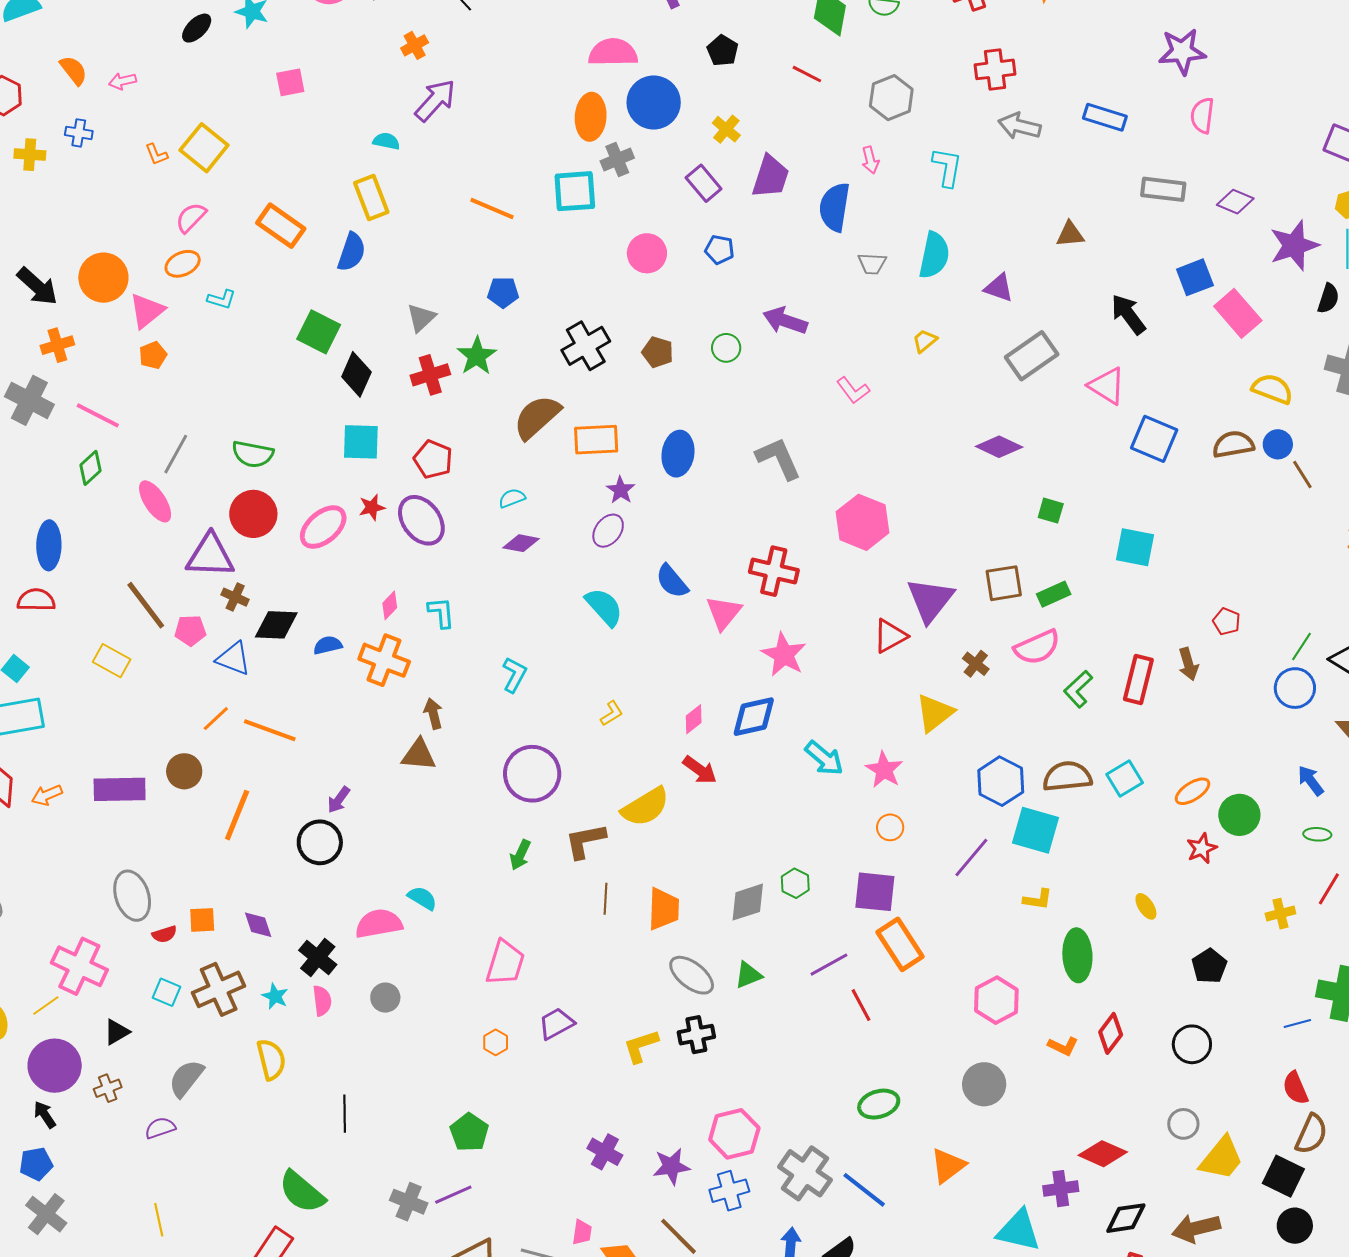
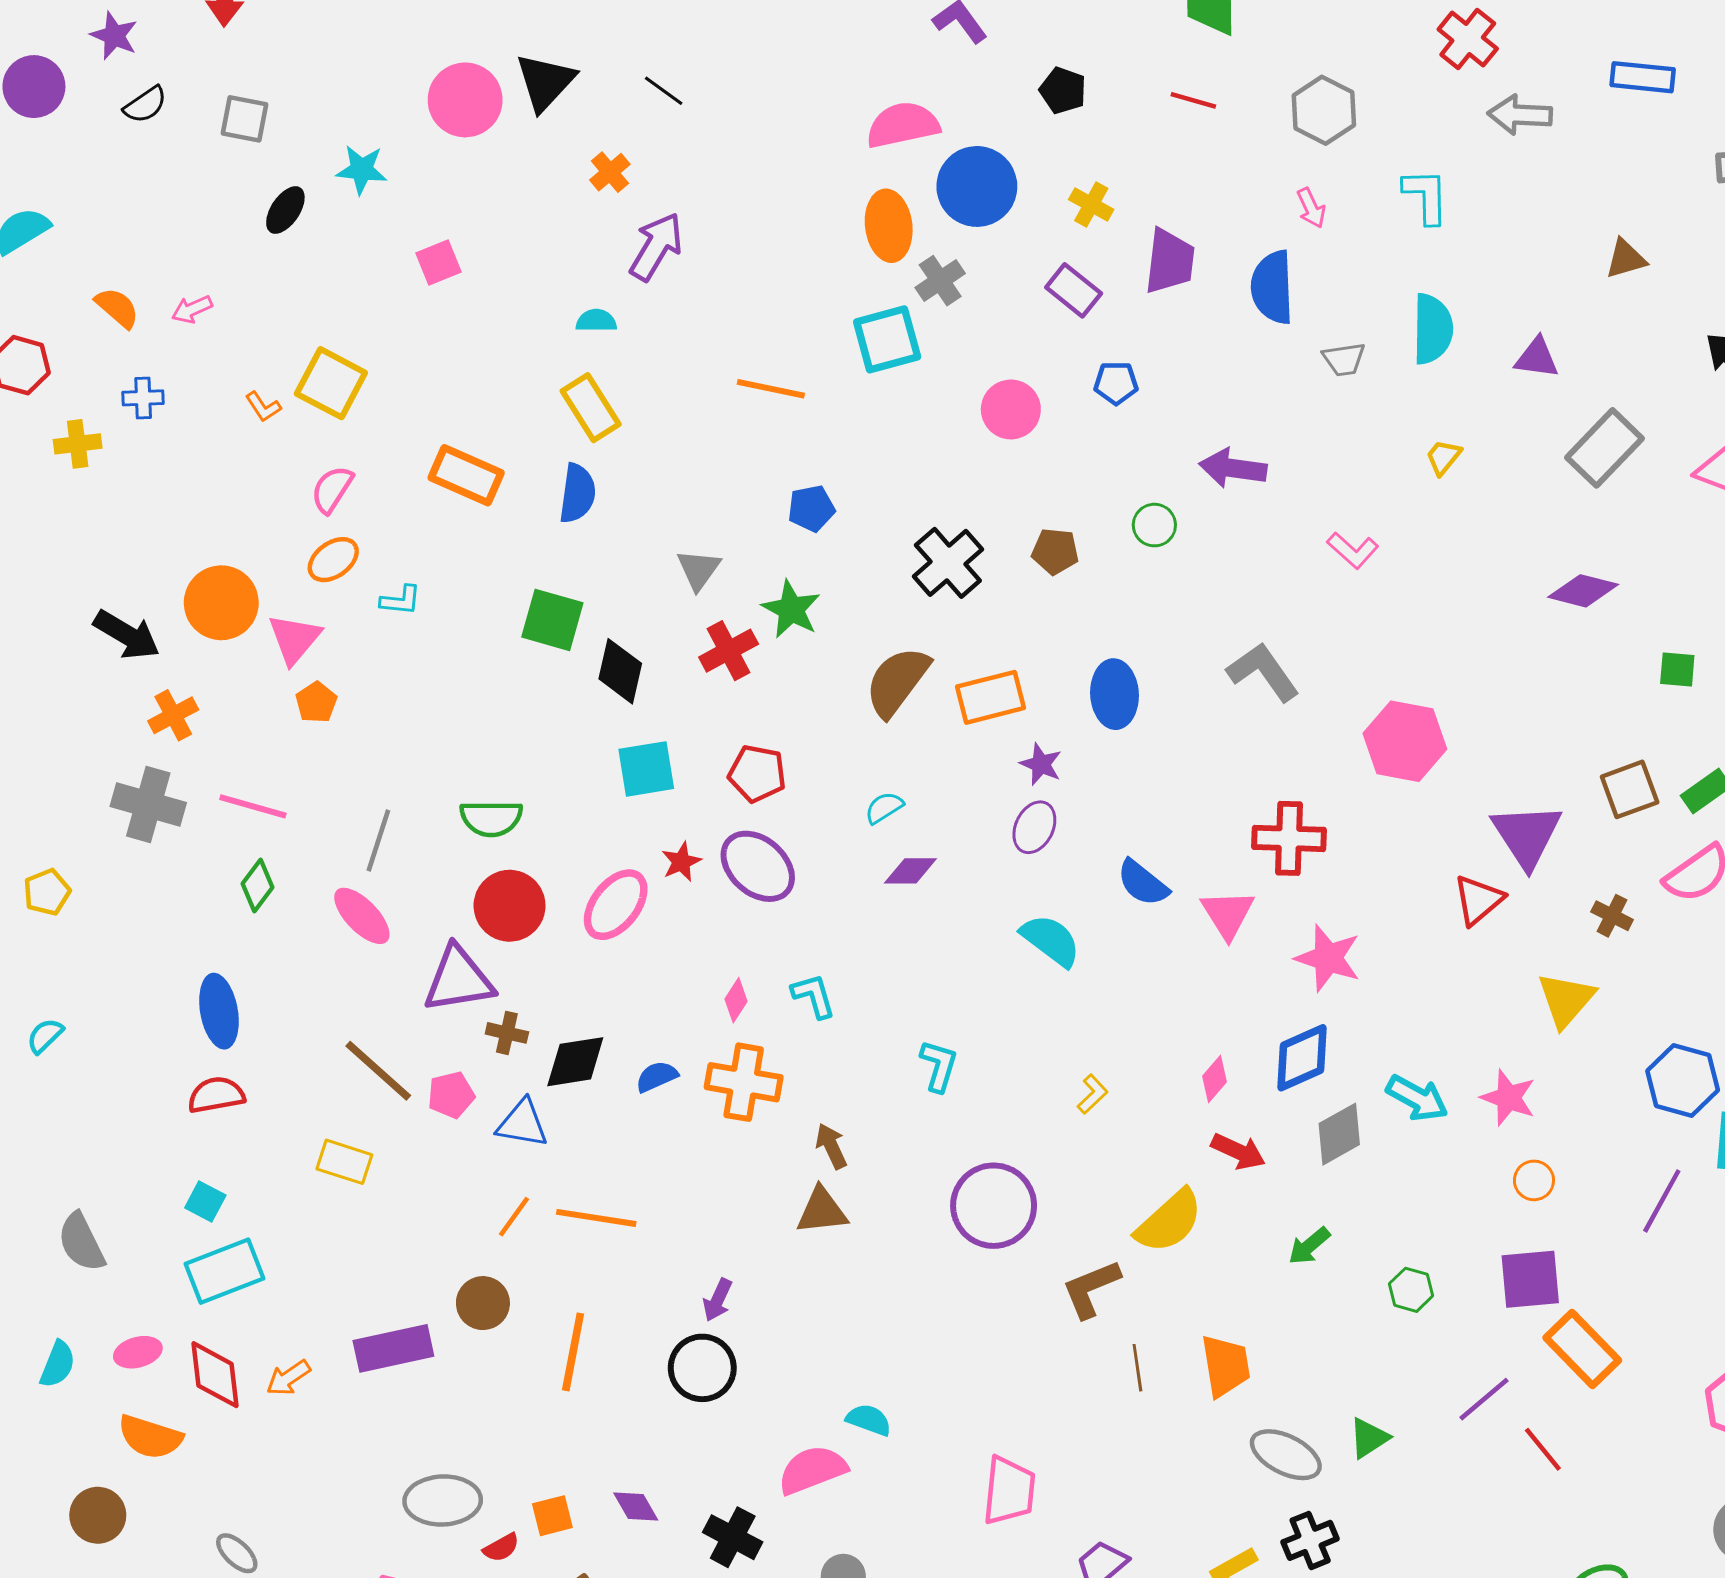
red cross: (995, 69) -> (1468, 39), turned -33
green arrow: (520, 855) -> (1309, 1246), moved, turned 36
gray ellipse: (132, 896) -> (443, 1500), turned -63
gray diamond: (748, 902) -> (1339, 1134), moved

